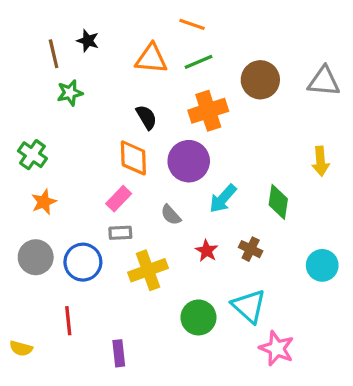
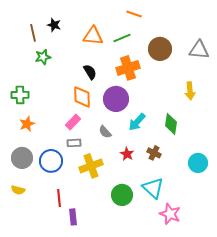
orange line: (192, 24) -> (134, 14), moved
green cross: (32, 155) -> (20, 95), turned -36
yellow arrow: (321, 161) -> (190, 91), moved
red line: (68, 321) -> (59, 198), moved
yellow semicircle: (21, 348) -> (18, 190), moved

